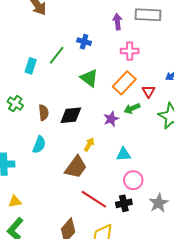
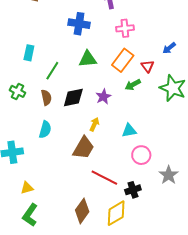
blue cross: (84, 42) -> (79, 24), size x1.5
green line: (57, 55) -> (52, 71), moved
green triangle: (89, 78) -> (88, 59), turned -36
purple star: (111, 119) -> (103, 97), moved
black cross: (124, 203) -> (133, 190), moved

